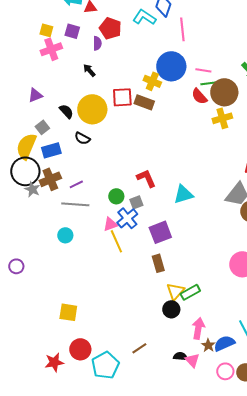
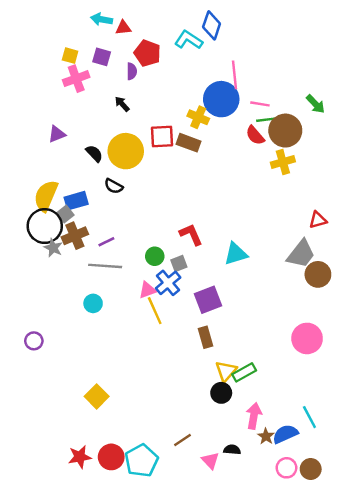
pink line: (182, 29) -> (235, 75), moved
gray square: (42, 127) -> (65, 214), moved
yellow square: (68, 312) -> (97, 396), turned 36
red circle: (80, 349) -> (111, 457), moved
pink triangle: (192, 360) -> (210, 461), moved

